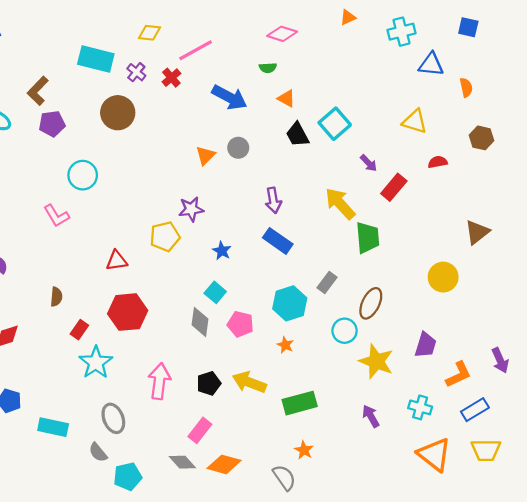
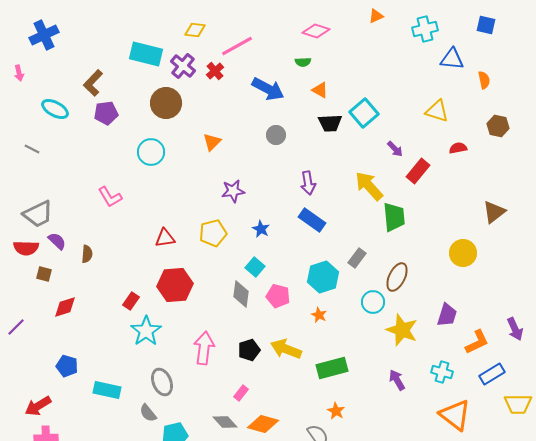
purple cross: (136, 72) -> (183, 66), size x1.4
black trapezoid: (297, 135) -> (330, 123), turned -65
orange triangle: (205, 155) -> (212, 142), moved
cyan circle: (83, 175) -> (151, 152), moved
yellow pentagon: (165, 237) -> (213, 233), moved
brown semicircle: (56, 297) -> (87, 254), moved
pink rectangle: (200, 430) -> (241, 393), size x0.7
yellow trapezoid: (486, 450) -> (518, 404), moved

